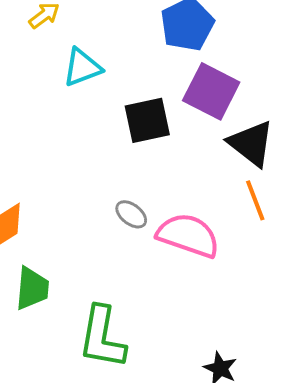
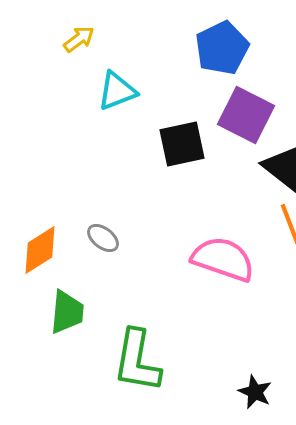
gray ellipse: (131, 214) -> (103, 238), moved

